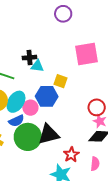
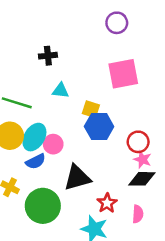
purple circle: (63, 14) -> (117, 23), moved
black cross: (30, 58) -> (48, 56), moved
blue hexagon: (47, 96) -> (99, 126), moved
green circle: (28, 137) -> (43, 206), moved

